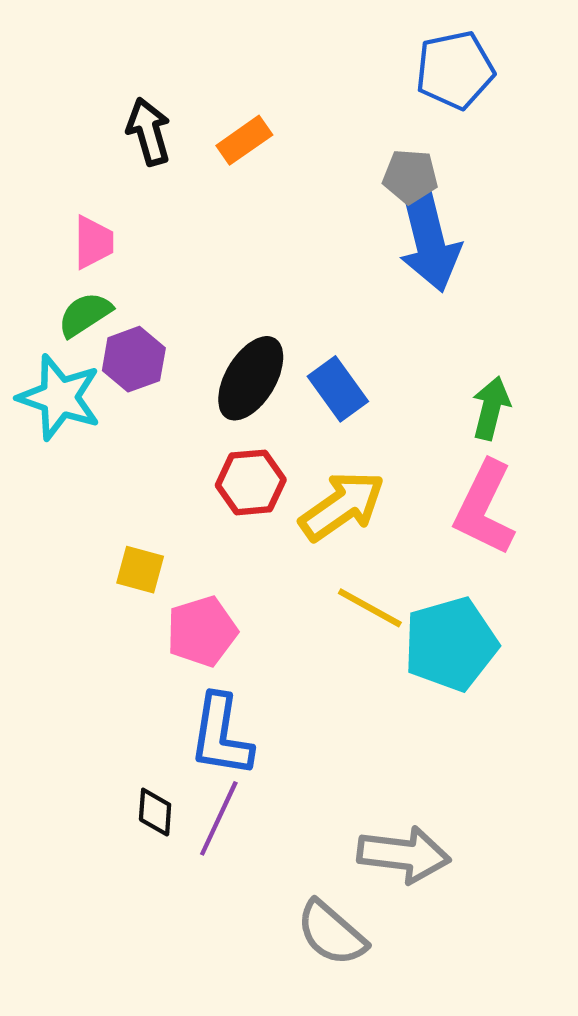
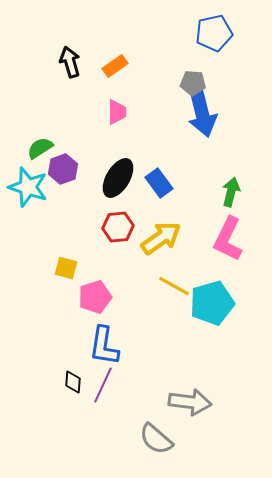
pink trapezoid: (93, 242) -> (117, 112), moved

